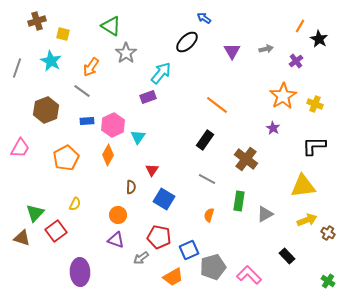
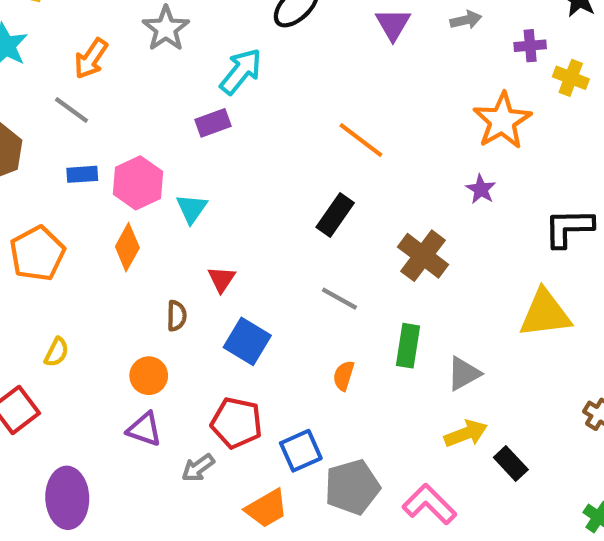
purple cross: (296, 61) -> (530, 46), turned 32
yellow cross: (315, 104) -> (571, 78), moved
yellow arrow: (307, 220) -> (466, 434), moved

